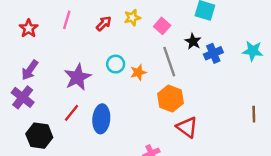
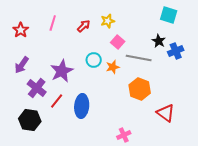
pink square: (162, 26) -> (118, 42), moved
gray line: (169, 62) -> (139, 58), turned -60
purple cross: (23, 97) -> (37, 88), moved
red triangle: (187, 127) -> (166, 113), moved

